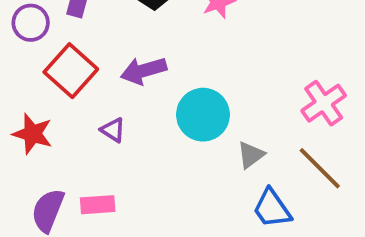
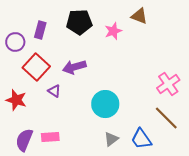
cyan circle: (203, 115) -> (105, 104), moved
purple triangle: (113, 130) -> (54, 91), moved
gray triangle: (251, 155) -> (111, 139), moved

